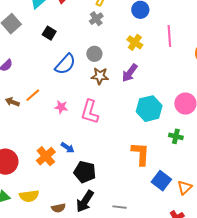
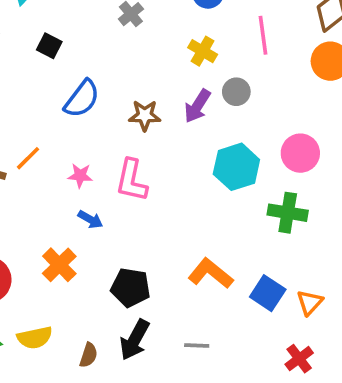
gray circle: (94, 54) -> (236, 92), moved
green cross: (176, 136) -> (288, 213), size x1.5
blue arrow: (68, 148) -> (90, 219), moved
orange L-shape: (141, 154) -> (211, 273), moved, turned -50
brown semicircle: (58, 208) -> (89, 355), turned -56

